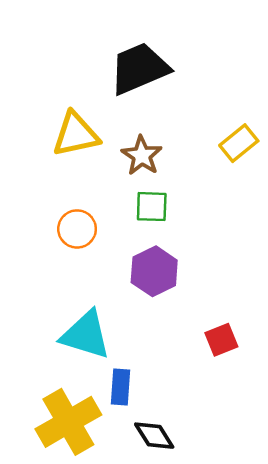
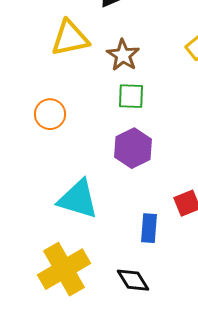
orange circle: (77, 229) -> (50, 114), moved
blue rectangle: (121, 387) -> (149, 228), moved

